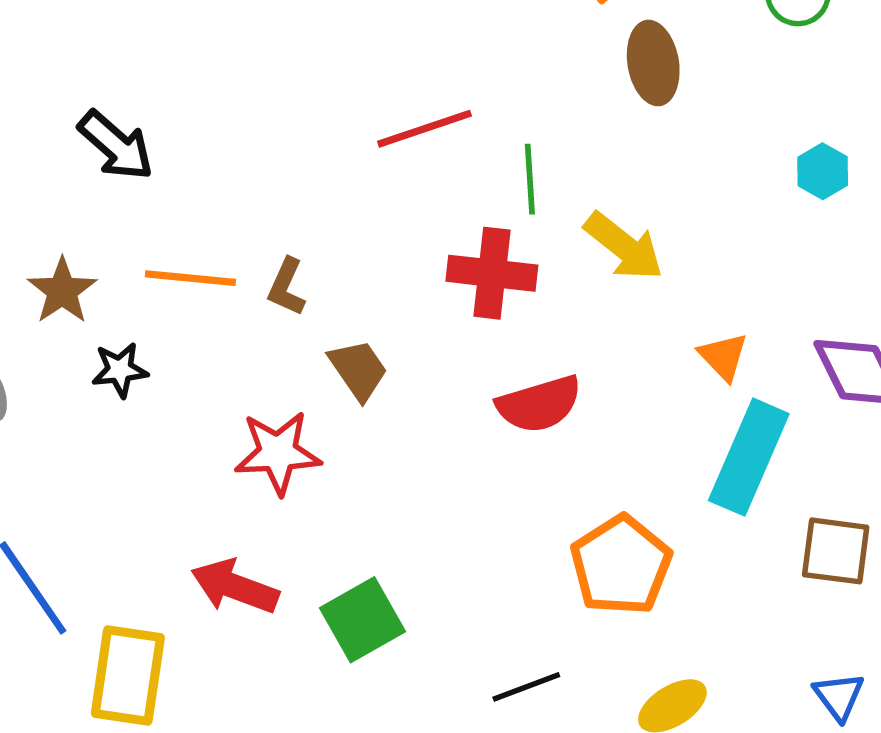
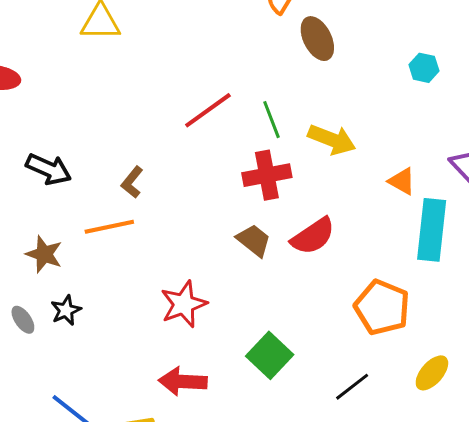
brown L-shape: (287, 287) -> (132, 182), moved, turned 32
black star: (120, 370) -> (66, 310), moved
brown trapezoid: (358, 370) -> (254, 240), moved
green square: (363, 620) -> (270, 355), moved

